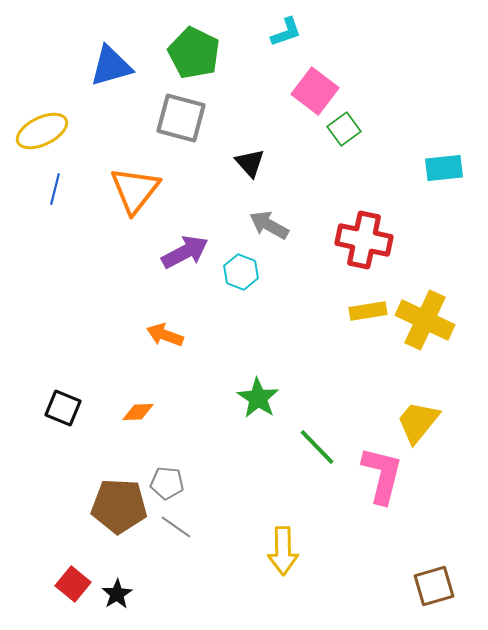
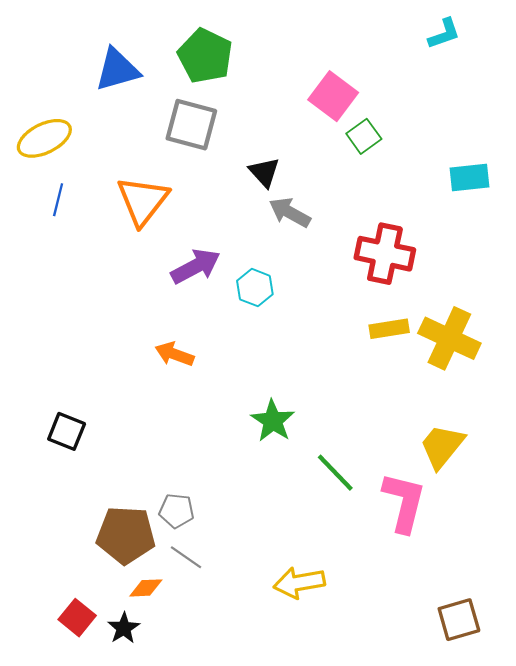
cyan L-shape: (286, 32) -> (444, 34), moved
gray arrow: (269, 225) -> (290, 212), moved
orange diamond: (138, 412) -> (146, 588), moved
yellow arrow: (283, 551) -> (299, 583), turned 81

